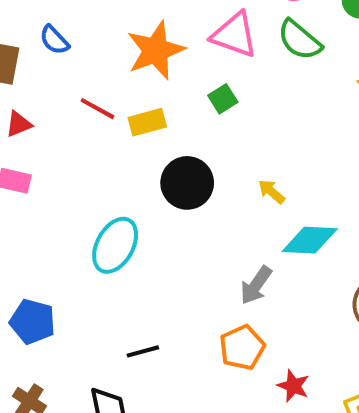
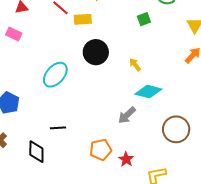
green square: (223, 99) -> (144, 19), moved
gray arrow: (256, 285) -> (127, 115), moved
orange pentagon: (242, 348) -> (101, 150), moved

